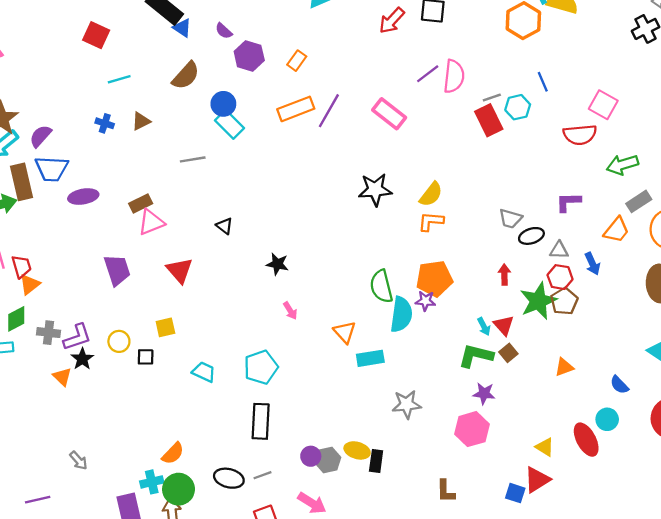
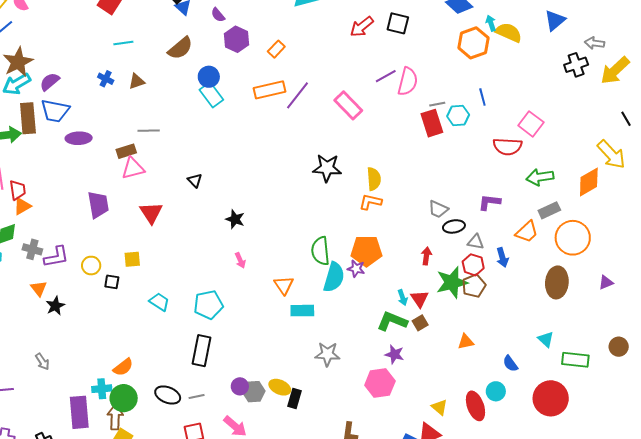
gray line: (193, 159) -> (149, 131), moved
yellow semicircle: (431, 194) -> (374, 179), turned -50
black star: (82, 359) -> (55, 306), moved

